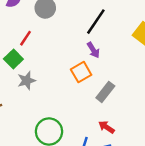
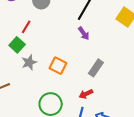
orange square: (81, 72) -> (58, 66), moved, turned -30
red arrow: (106, 127) -> (86, 94), moved, turned -56

